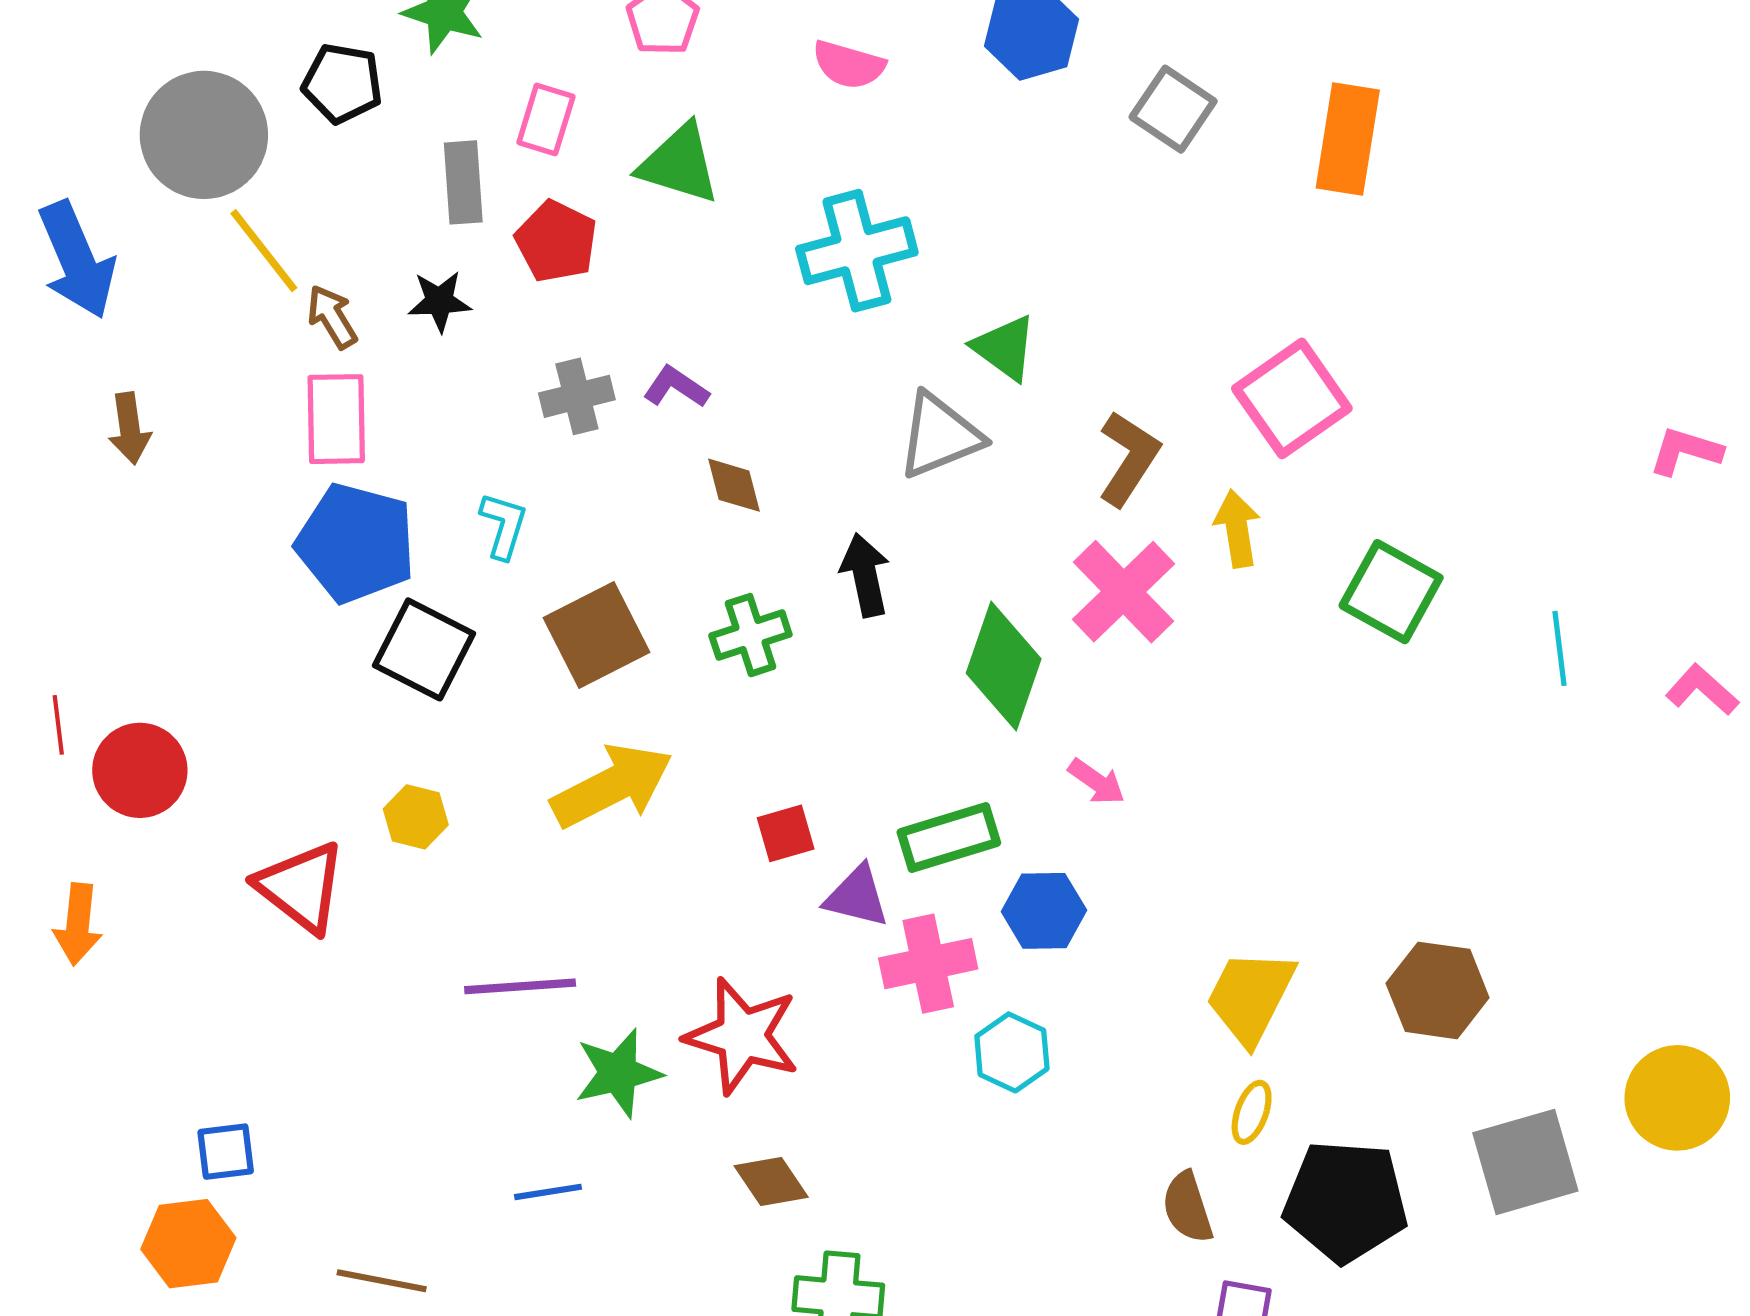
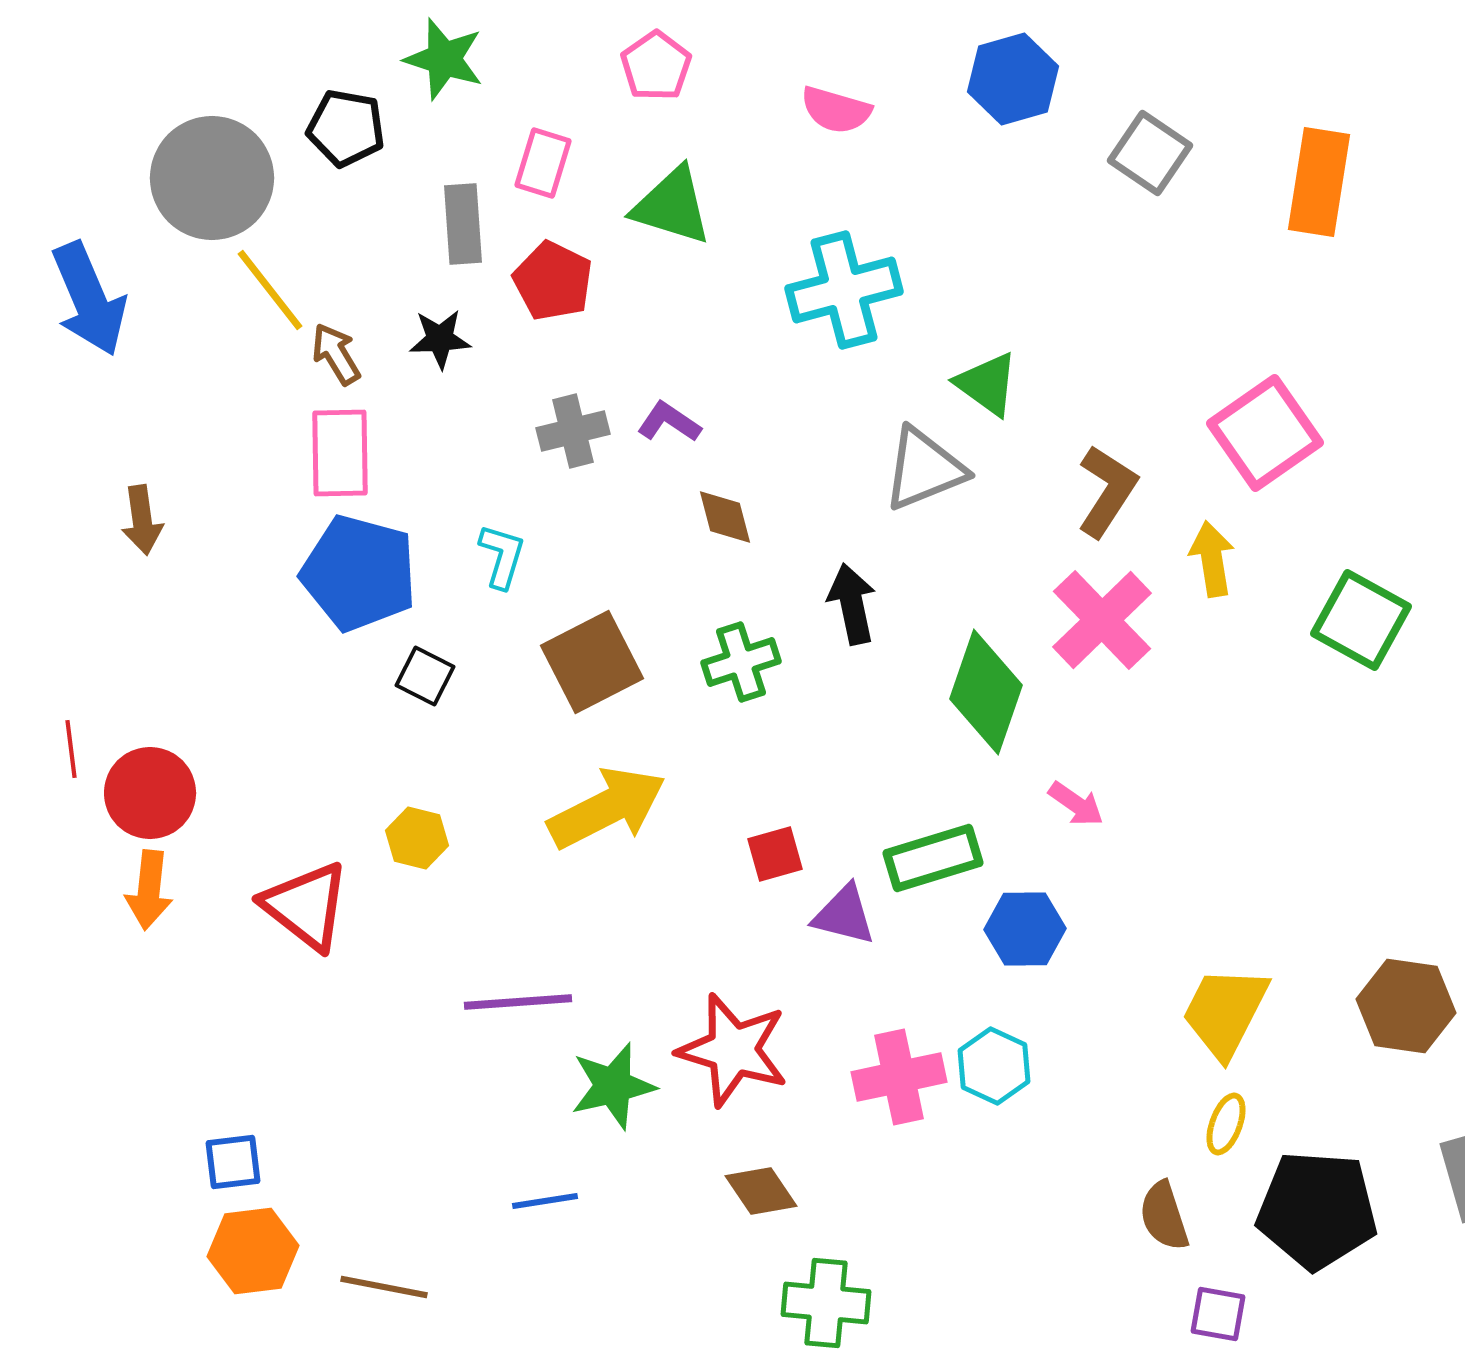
brown arrow: (130, 428) -> (142, 520), moved
black square: (424, 649) -> (425, 676), size x0.6
orange arrow: (78, 924) -> (149, 890), moved
pink cross: (928, 964) -> (899, 1077), moved
orange hexagon: (188, 1244) -> (253, 1251), moved

